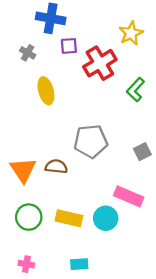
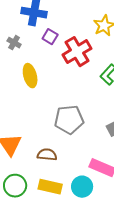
purple square: (69, 46) -> (50, 37), turned 35
brown semicircle: (56, 167) -> (47, 155), moved

